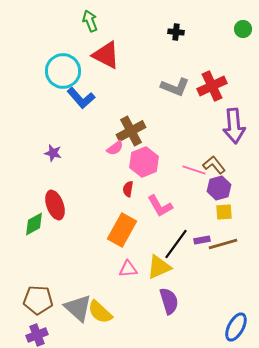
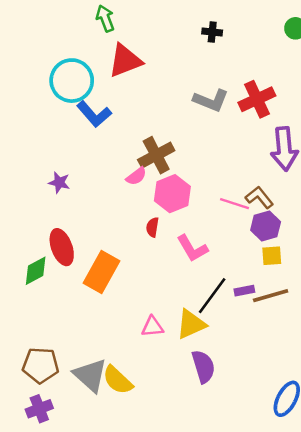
red triangle: (106, 55) -> (125, 61), turned -48
orange rectangle: (122, 230) -> (101, 272), moved

